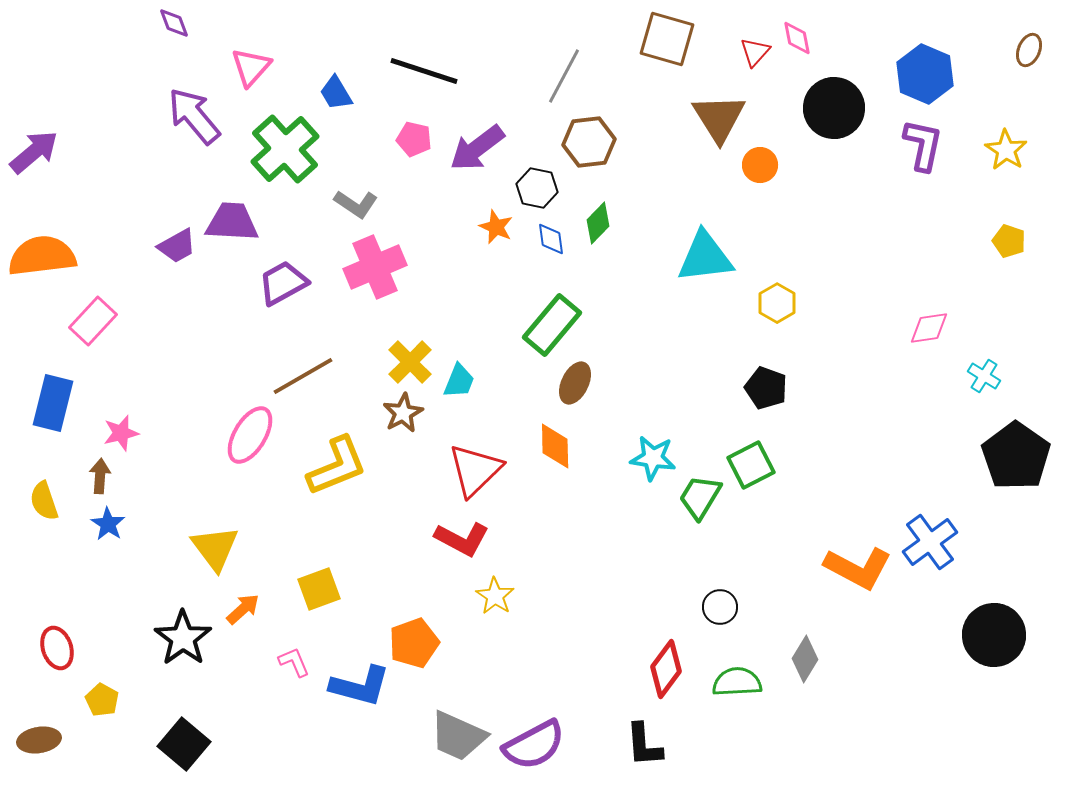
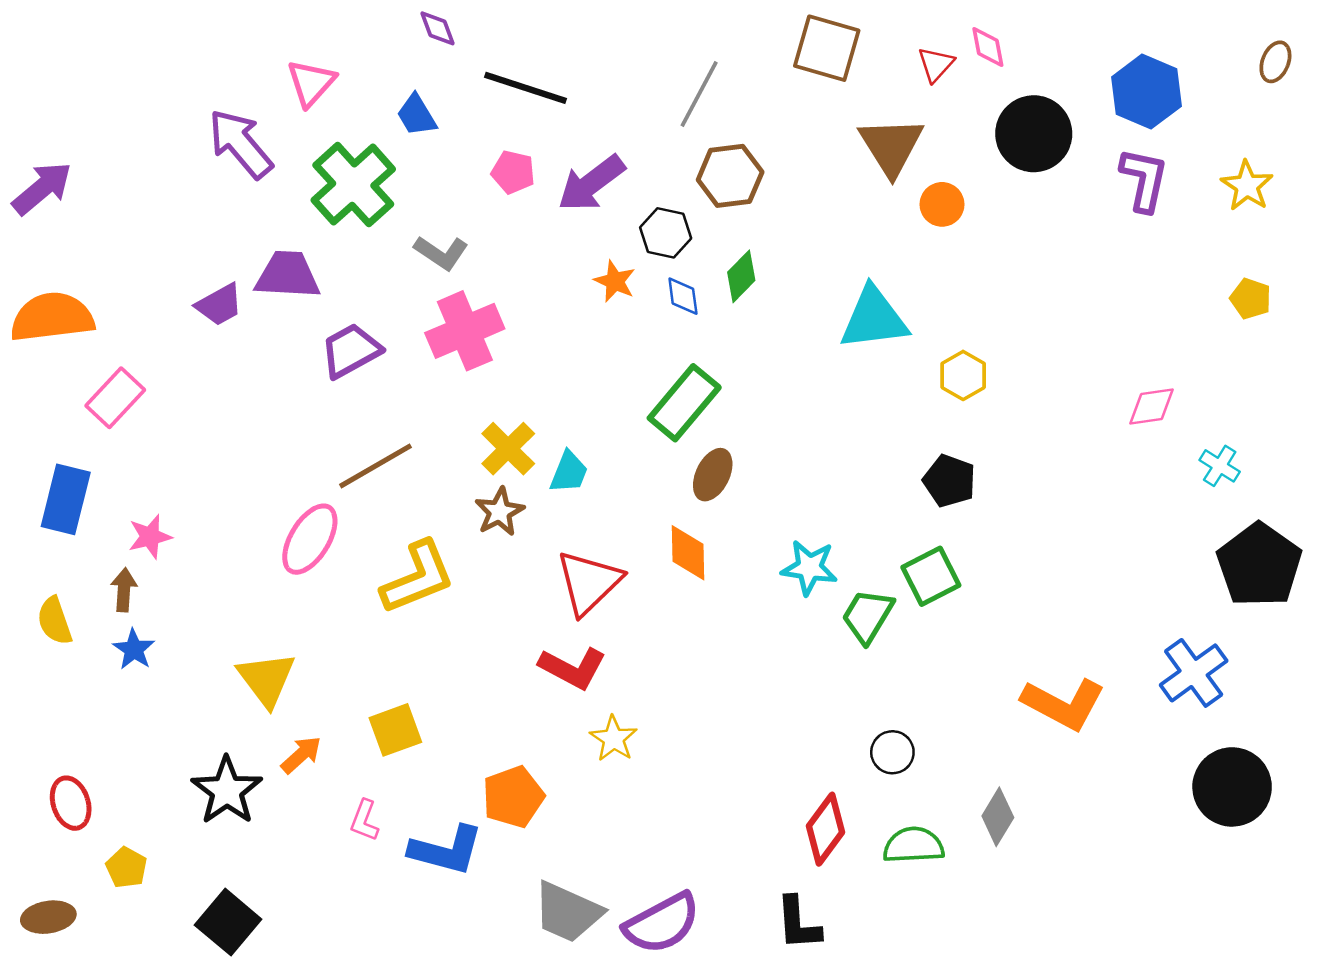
purple diamond: (174, 23) -> (438, 28), moved
blue cross: (930, 542) -> (1194, 673), moved
pink L-shape: (294, 662) -> (364, 820), turned -136

